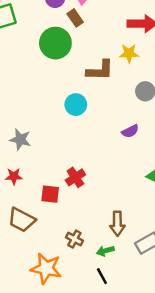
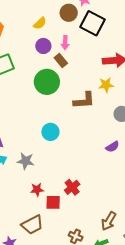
cyan circle: (76, 105) -> (50, 132), moved
red star: (14, 176) -> (37, 190), moved
brown trapezoid: (22, 220) -> (32, 225), turned -50
brown arrow: (117, 224) -> (109, 221), turned 36

